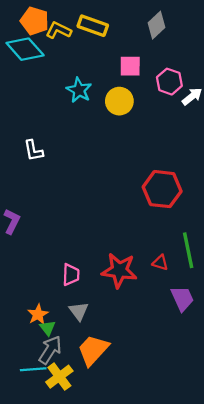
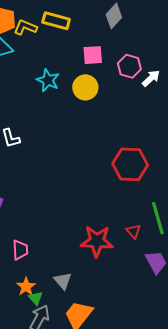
red triangle: (160, 263) -> (133, 231), turned 35
pink trapezoid: (71, 275) -> (20, 250), moved

